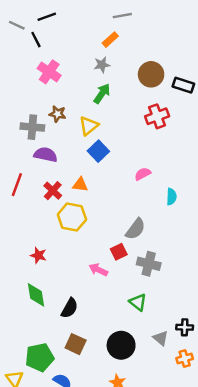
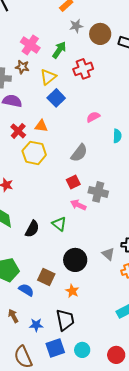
gray star: (102, 65) -> (76, 26), moved
pink cross: (49, 72) -> (30, 45), moved
red cross: (157, 116) -> (83, 69), moved
gray semicircle: (135, 229) -> (79, 153), moved
pink arrow: (98, 270) -> (78, 205), moved
green triangle: (138, 302) -> (59, 224), moved
brown square: (76, 344) -> (46, 277), moved

